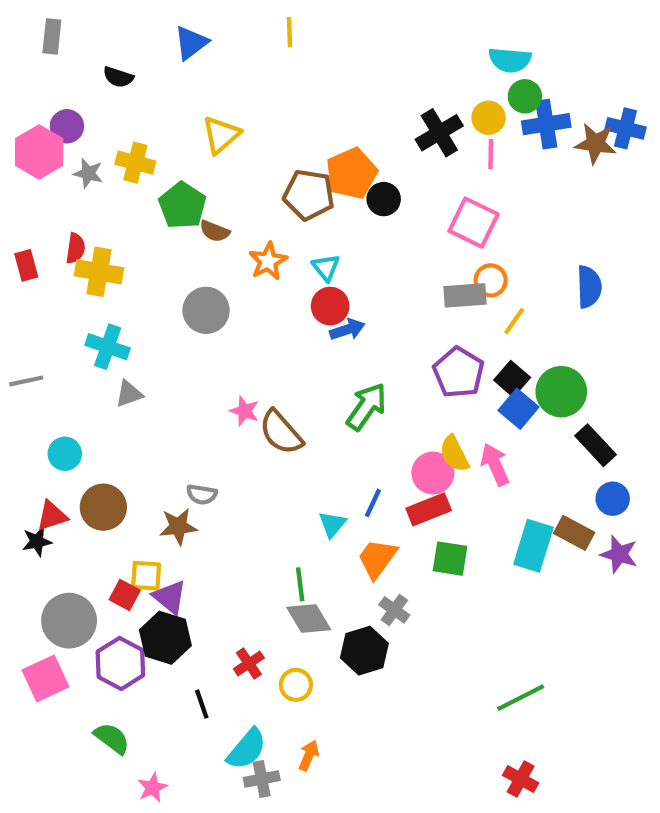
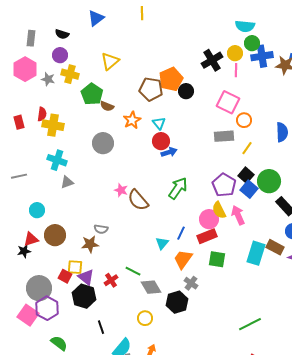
gray rectangle: (52, 36) -> (31, 38), moved
purple circle: (67, 126) -> (60, 55), moved
orange circle: (491, 280) -> (244, 120), moved
purple pentagon: (459, 372) -> (224, 185), moved
green line: (300, 584) -> (133, 271), moved, turned -56
purple hexagon: (120, 663) -> (47, 308), moved
red cross: (249, 663) -> (111, 280), moved
pink square: (46, 678) -> (28, 315), turned -30

